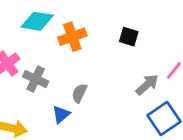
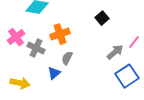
orange cross: (72, 37) -> (60, 34), moved
black square: (129, 37) -> (102, 18), turned 32

